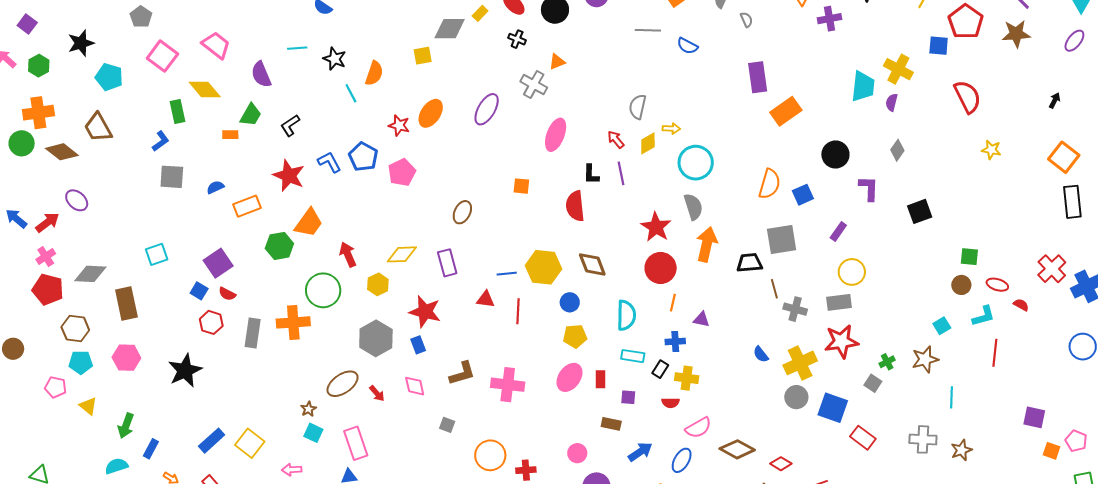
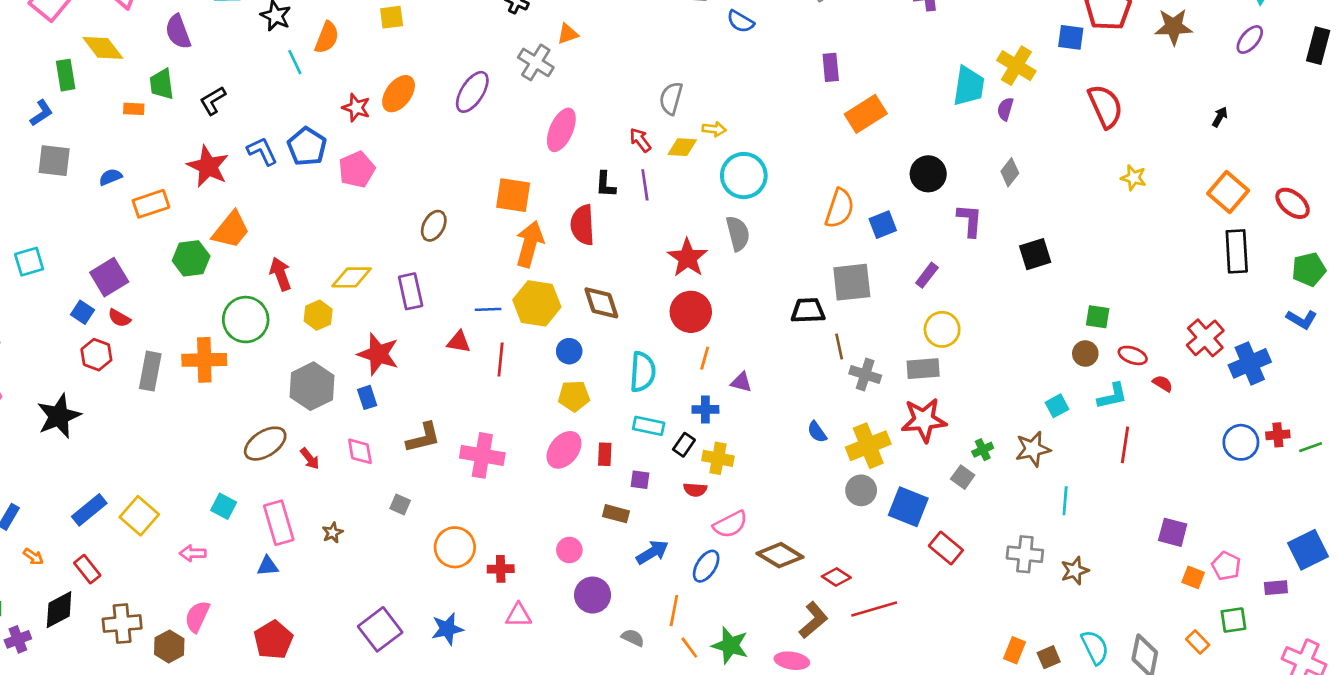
purple rectangle: (758, 77) -> (831, 67), size x0.7
green trapezoid: (251, 115) -> (162, 84), turned 140
yellow diamond: (648, 143) -> (682, 147), turned 30
orange square: (521, 186) -> (513, 195), size x1.6
orange arrow: (707, 244) -> (530, 244), moved
brown star: (308, 409) -> (333, 533), moved

